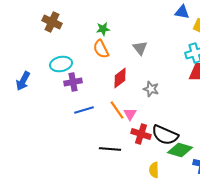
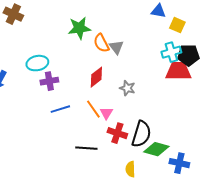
brown cross: (52, 22) -> (13, 14), moved
green star: (103, 29) -> (79, 28), size x1.6
orange semicircle: (101, 49) -> (101, 43), moved
black semicircle: (165, 135) -> (141, 134), turned -96

